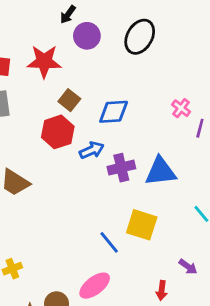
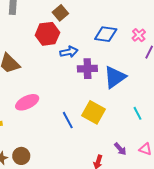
blue diamond: (114, 112) -> (106, 34), moved
blue triangle: (161, 171) -> (115, 77), turned -40
pink ellipse: (95, 286) -> (27, 102), moved

